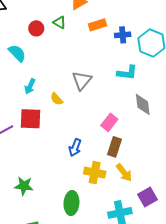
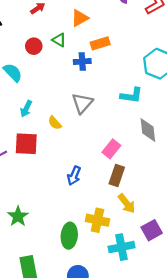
blue cross: (123, 35) -> (82, 61), moved
yellow cross: (95, 173) -> (97, 220), moved
green star: (24, 186) -> (18, 216), turned 30

